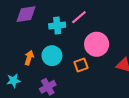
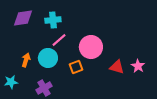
pink line: (79, 17) -> (59, 40), moved
cyan cross: (57, 26) -> (53, 20), moved

